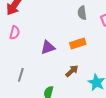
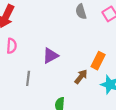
orange rectangle: (78, 43) -> (98, 61), moved, turned -35
gray line: (21, 75) -> (28, 78), moved

